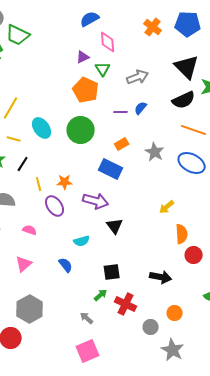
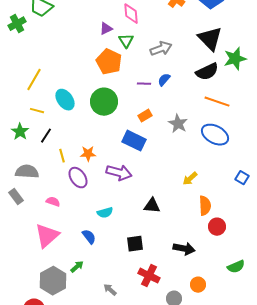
black triangle: (115, 226) -> (152, 206), moved, turned -48
pink triangle: (24, 264) -> (47, 236), size x1.5
green arrow: (101, 295) -> (77, 267), moved

